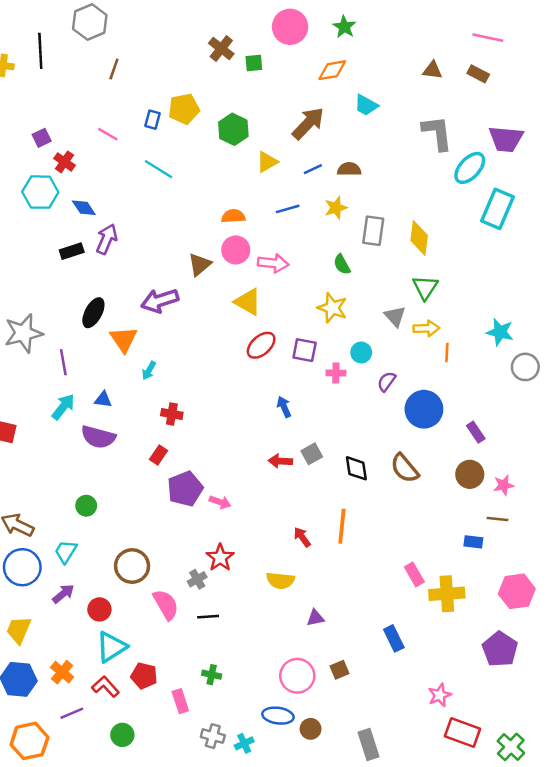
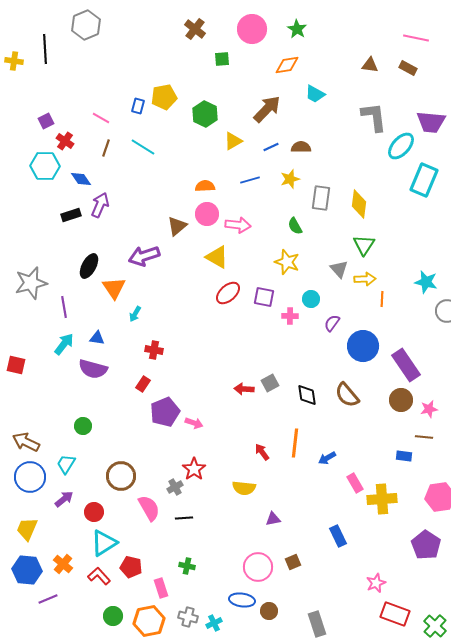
brown cross: (221, 49) -> (195, 29), moved
brown line: (114, 69) -> (106, 148), moved
blue arrow: (284, 407) -> (327, 458), moved, turned -96
purple rectangle: (476, 432) -> (406, 365), size x1.8
purple line: (72, 713) -> (48, 599), moved
orange hexagon: (29, 741) -> (149, 621), moved

